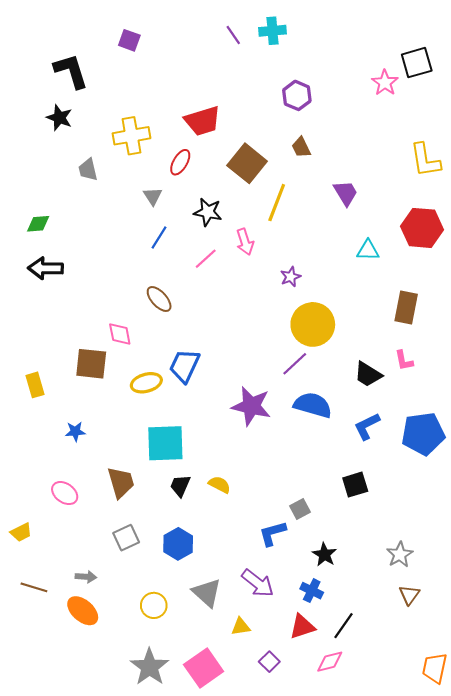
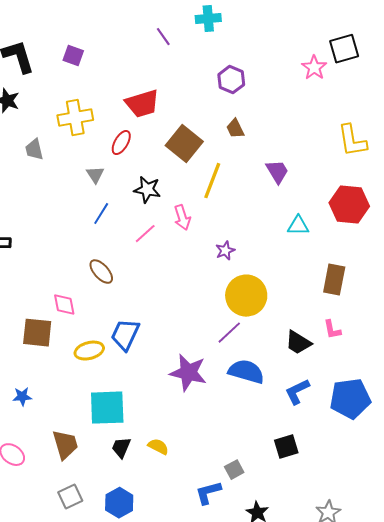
purple line: (233, 35) -> (163, 37), moved
purple square: (129, 40) -> (73, 56), moved

